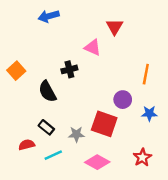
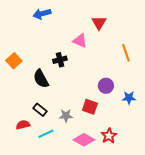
orange line: (146, 74) -> (126, 53), moved, turned -30
red square: (104, 124) -> (90, 107), size x0.7
red star: (142, 157) -> (109, 136), moved

